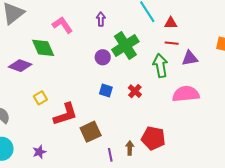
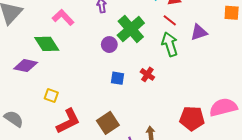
red line: (172, 43) -> (170, 20), moved, turned 40
pink semicircle: (186, 94) -> (223, 107), moved
yellow square: (40, 98) -> (51, 96), turned -32
red L-shape: (65, 114) -> (68, 121), moved
red pentagon: (153, 138) -> (192, 118), moved

